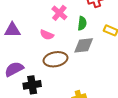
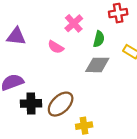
brown ellipse: (55, 59) -> (61, 104), moved, turned -40

